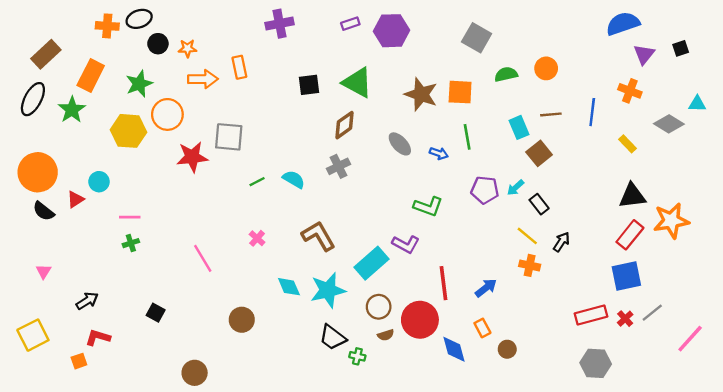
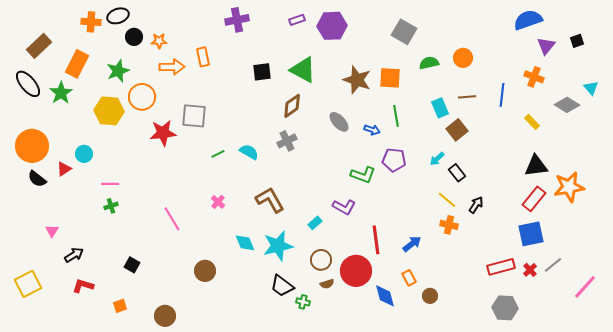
black ellipse: (33, 99) -> (28, 84), turned -68
cyan triangle: (697, 104) -> (591, 88), turned 49
purple pentagon: (485, 190) -> (394, 160), moved
cyan rectangle: (372, 263) -> (315, 223), size x0.5
pink triangle: (44, 271) -> (52, 231), moved
orange square: (79, 361) -> (120, 306), moved

